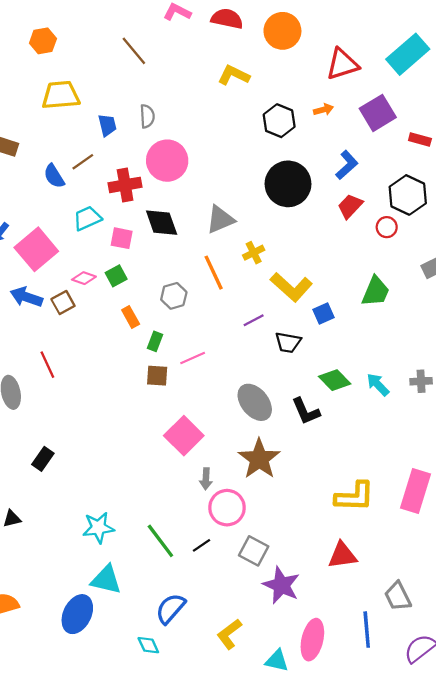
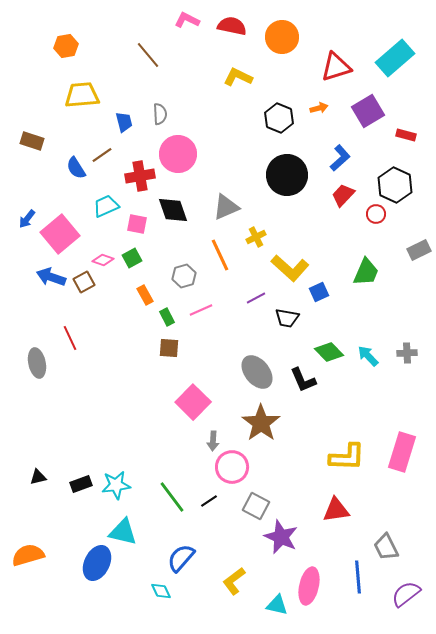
green rectangle: (155, 341) -> (167, 317), turned -48
pink line: (193, 358) -> (201, 310), moved
black rectangle: (43, 459) -> (81, 484), moved, turned 35

